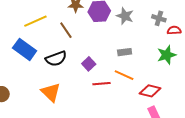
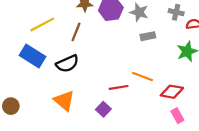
brown line: (66, 30) -> (76, 32), turned 60
gray rectangle: (125, 52) -> (148, 36), moved
purple square: (89, 64) -> (103, 109), moved

